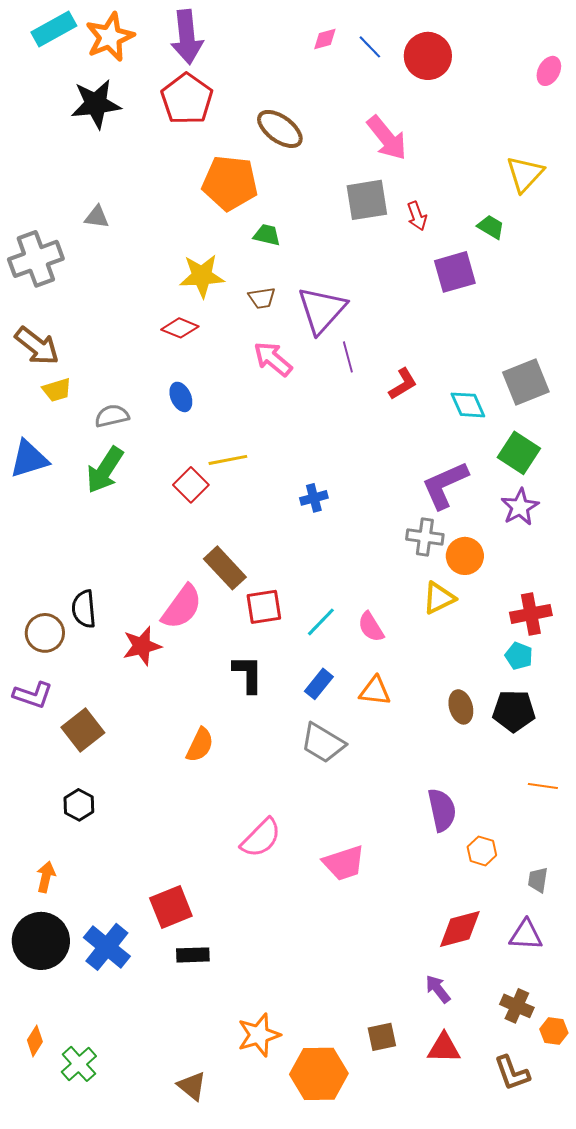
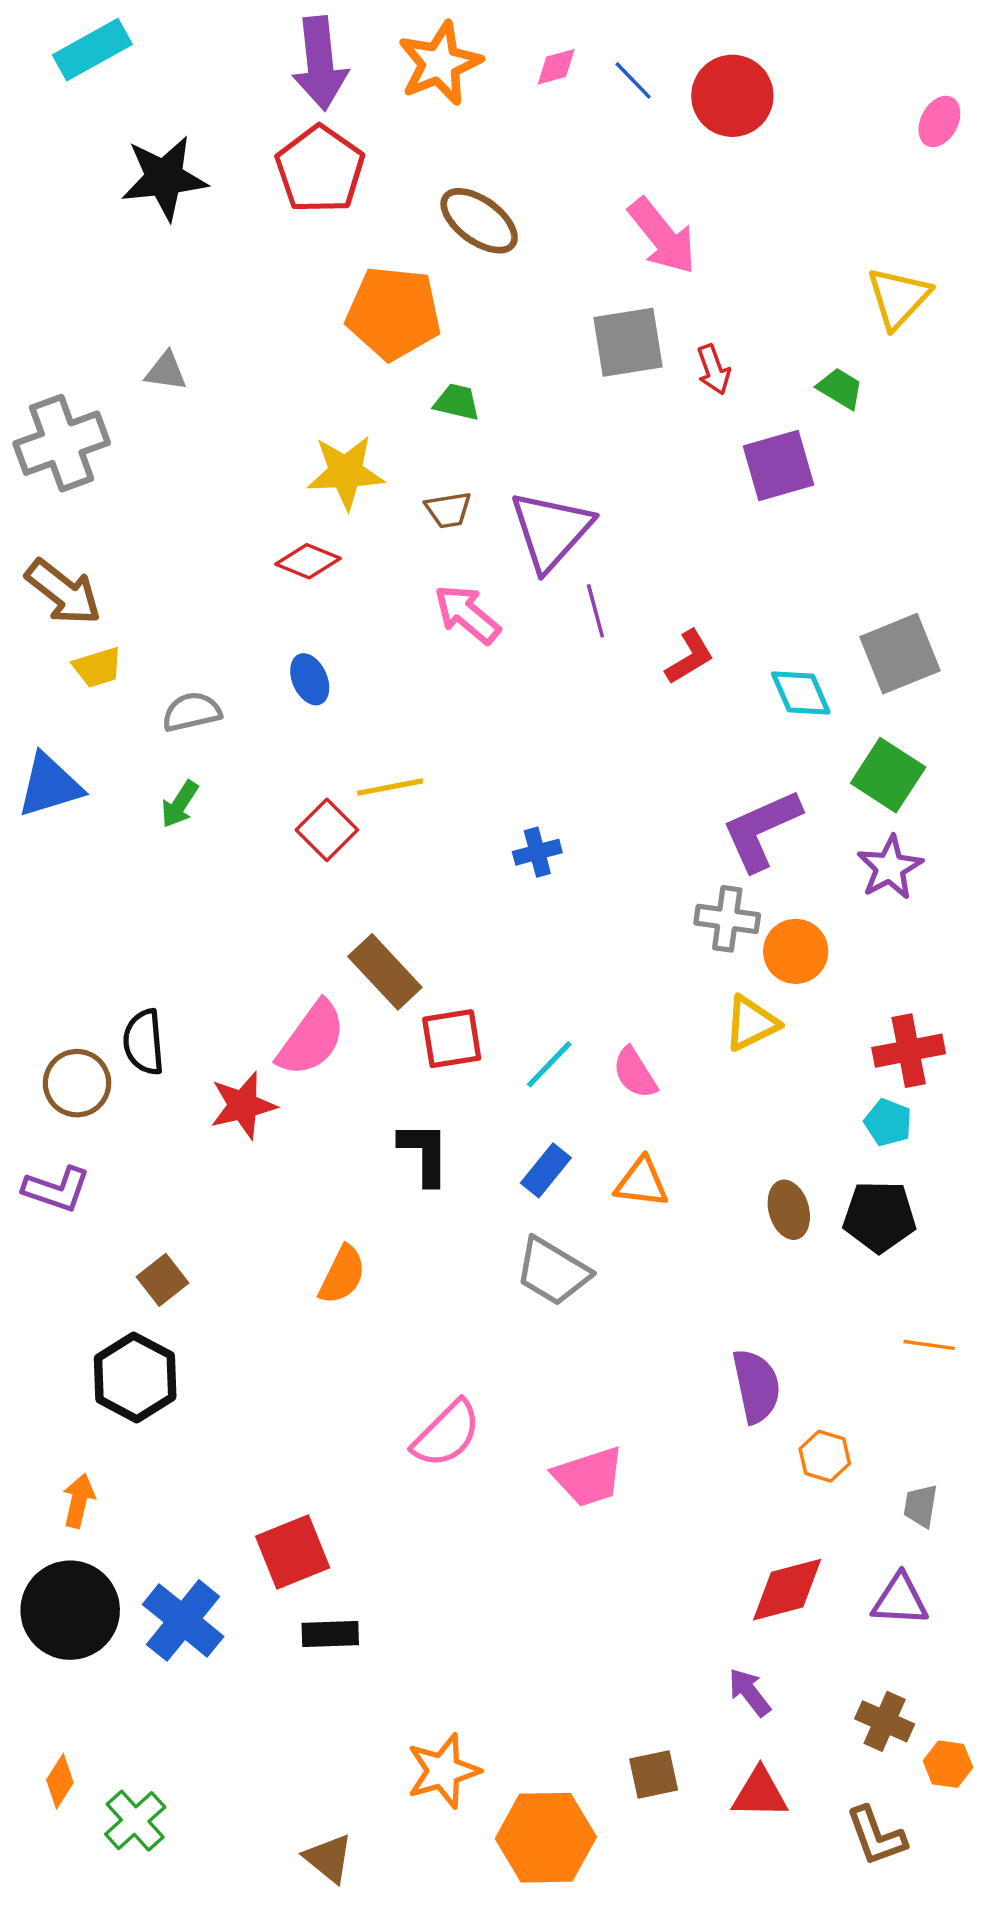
orange star: (110, 37) -> (440, 63), moved
green arrow: (105, 470) -> (180, 804), size x0.6
brown square: (83, 730) -> (163, 1280), moved, size x0.7
black hexagon: (79, 805) -> (135, 1377), size x1.6

